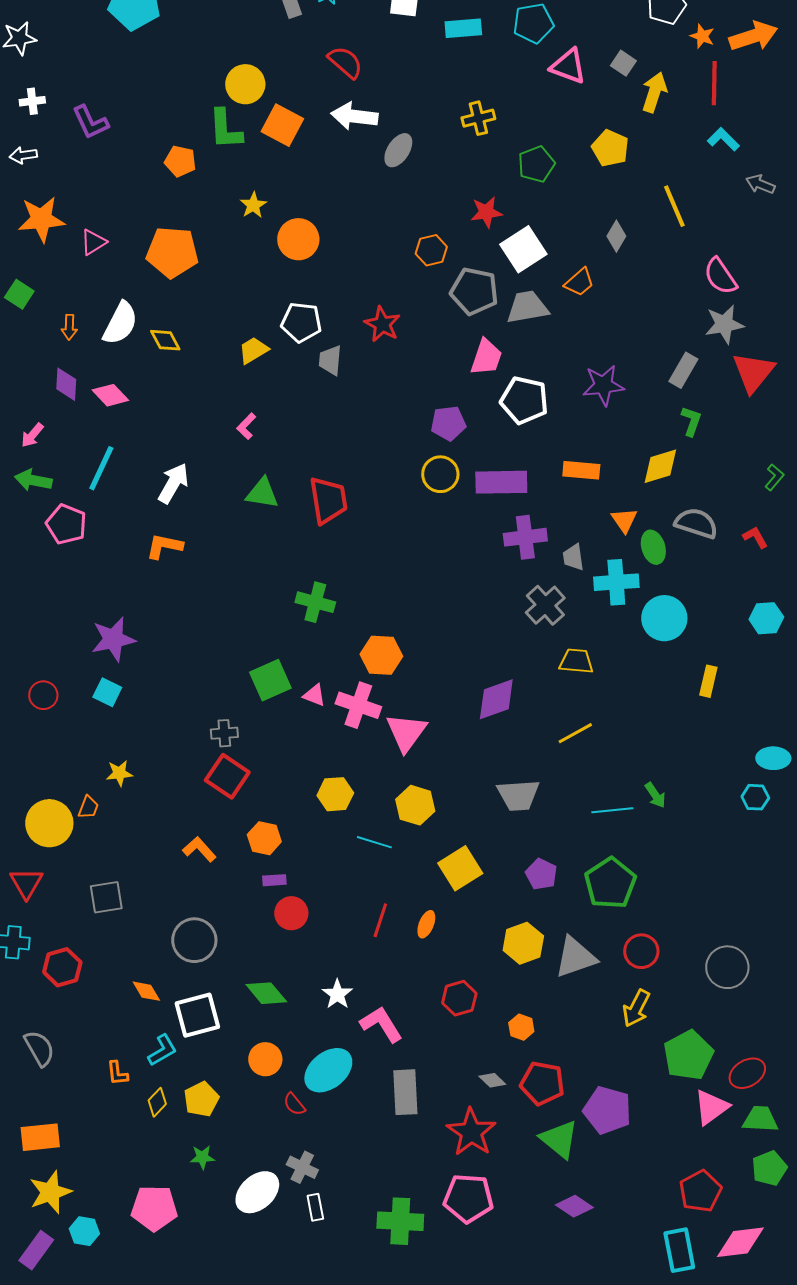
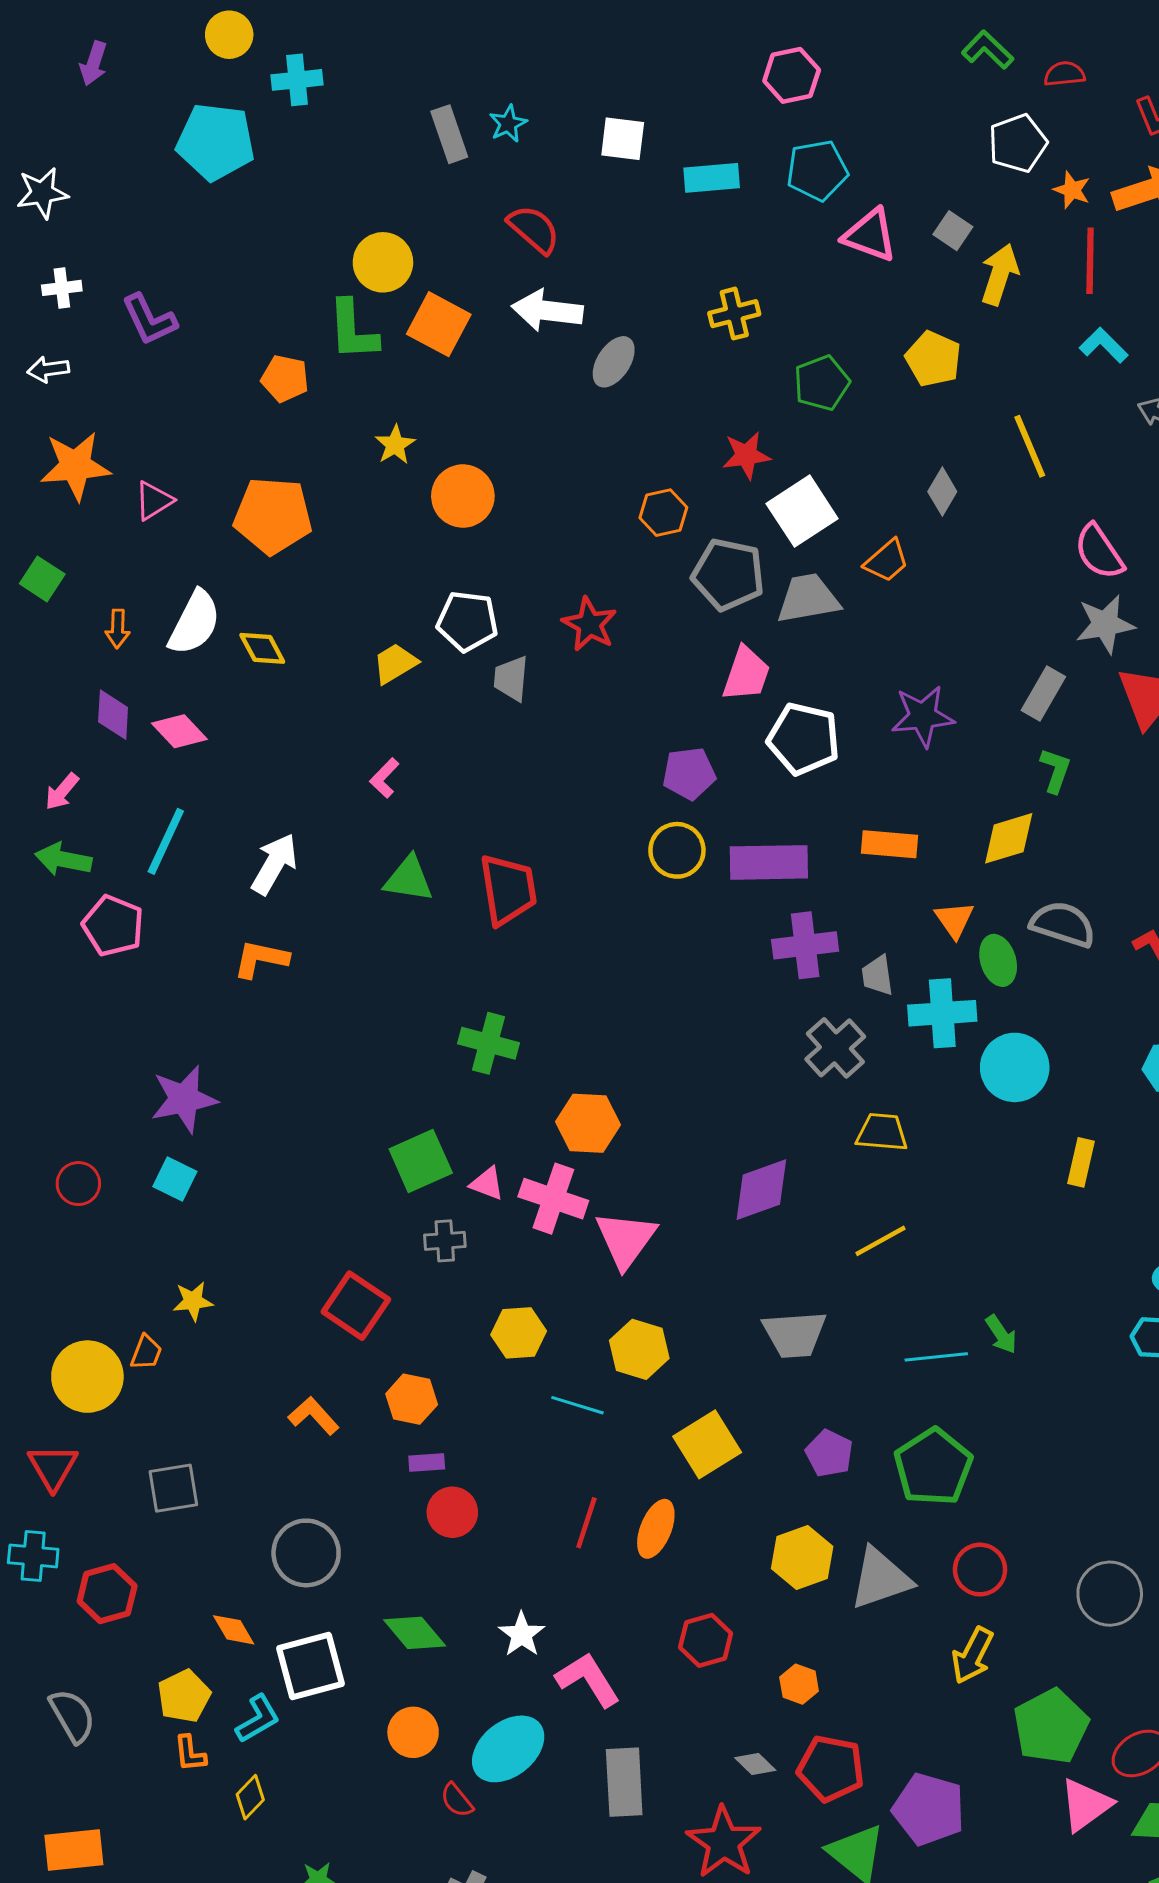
gray cross: (224, 733) -> (445, 1241), moved
orange ellipse: (426, 924) -> (656, 1529), size x1.4
yellow pentagon: (201, 1099) -> (184, 1696), moved

